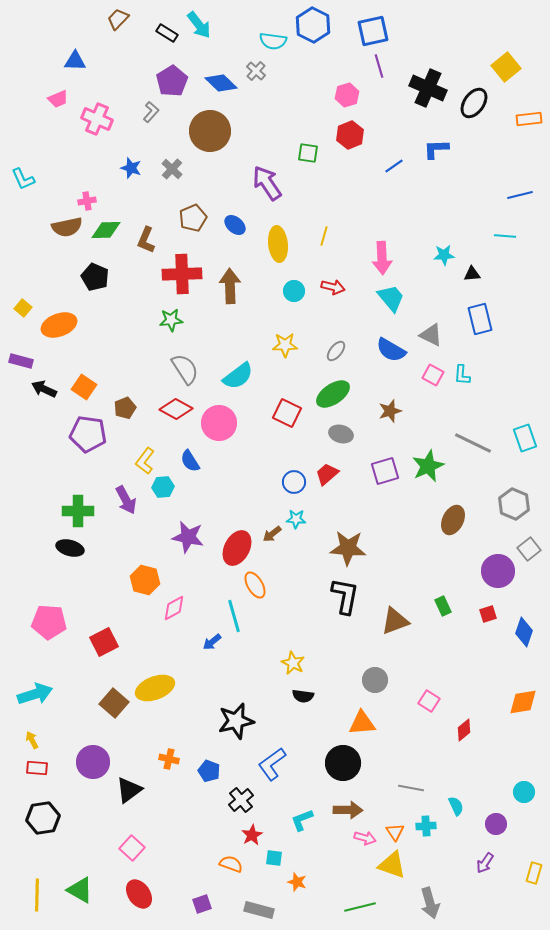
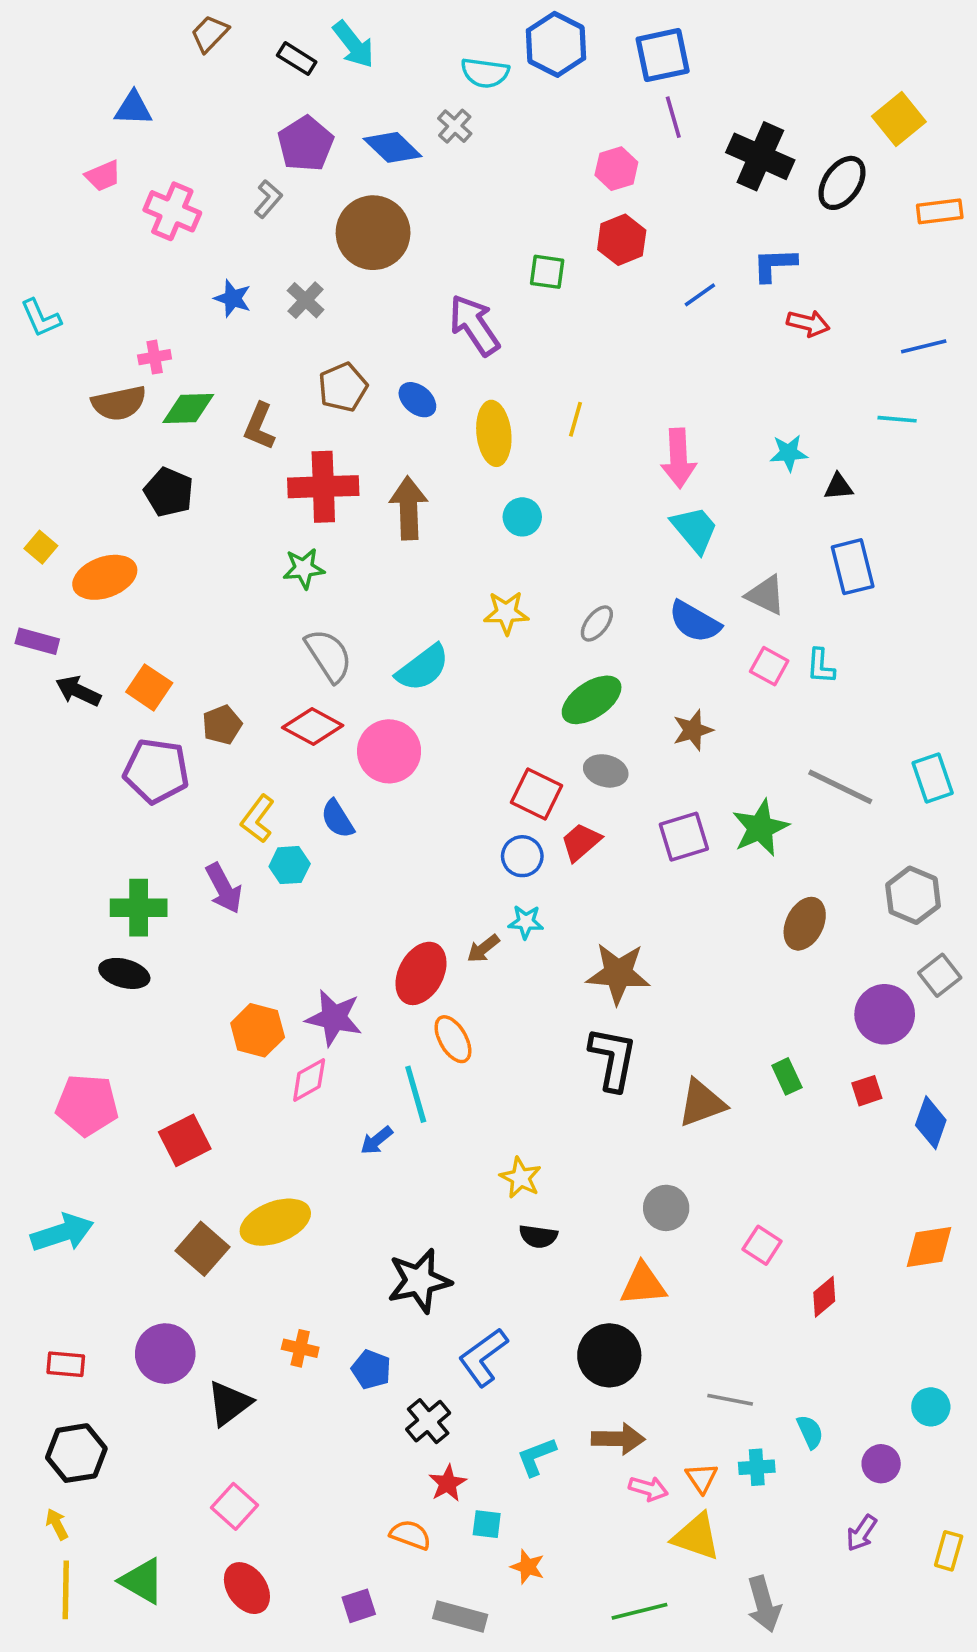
red arrow: (333, 287) -> (808, 323), moved
red square: (287, 413) -> (536, 794), moved
purple star: (188, 537) -> (334, 1018), moved
yellow arrow: (32, 740) -> (57, 1524), moved

